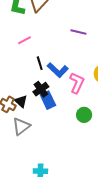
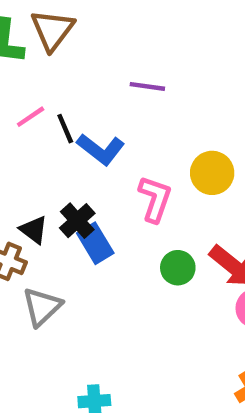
black line: (40, 63) -> (65, 129), moved
blue L-shape: (58, 70) -> (101, 149), moved
black triangle: (21, 101) -> (34, 230), moved

